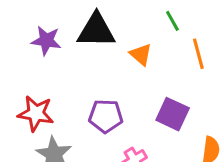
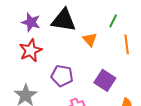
green line: (172, 21) -> (113, 21), turned 48
red star: (36, 113) -> (31, 51), moved, turned 30

